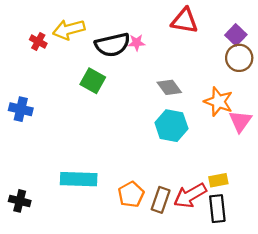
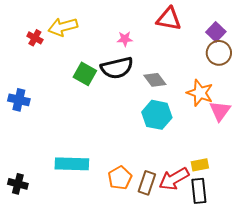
black semicircle: (112, 45) -> (117, 68), moved

